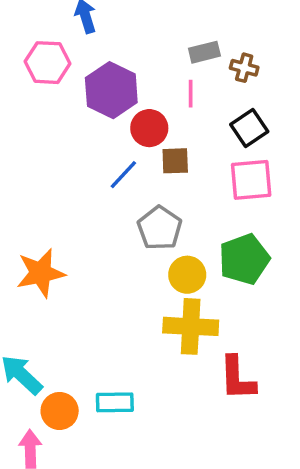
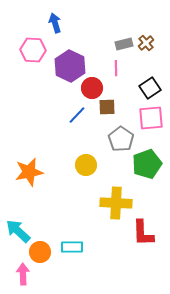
brown cross: (244, 68) -> (146, 43), moved, turned 35
gray pentagon: (160, 228) -> (121, 139), moved
yellow circle: (187, 275) -> (86, 165), moved

